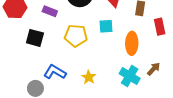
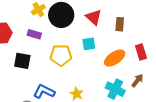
red rectangle: (160, 27) -> (141, 52), moved
orange ellipse: (132, 43) -> (115, 58), turned 60

